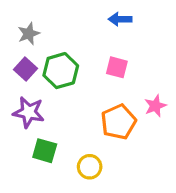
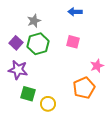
gray star: (29, 34) -> (34, 21), moved
orange pentagon: (118, 122) -> (84, 88), moved
yellow circle: (90, 167) -> (48, 104), moved

